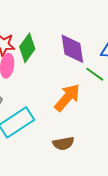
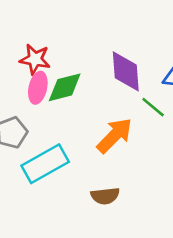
green diamond: (27, 48) -> (65, 87), moved, turned 36

